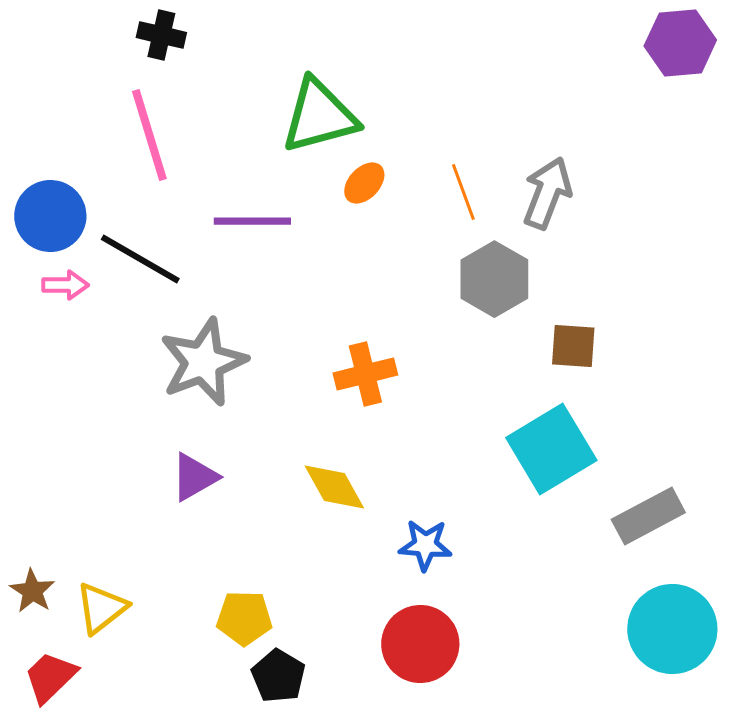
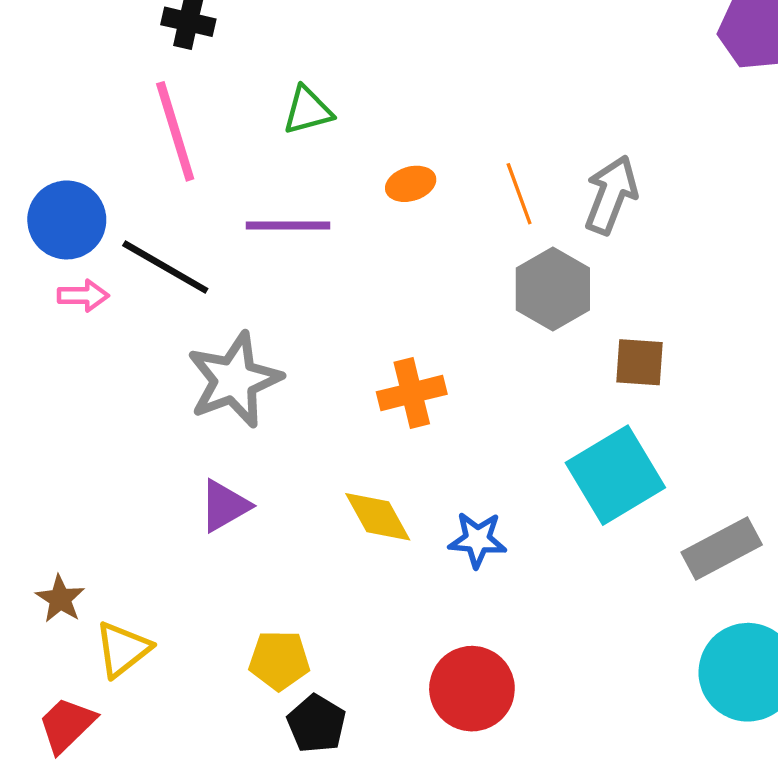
green triangle: (319, 116) -> (308, 110), moved, size x0.6
orange ellipse: (364, 183) -> (411, 184), turned 30
blue star: (425, 545) -> (477, 540), moved
brown star: (32, 591) -> (60, 599), moved

